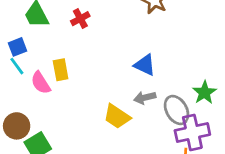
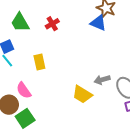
blue triangle: (145, 65) -> (98, 23), moved
pink semicircle: (41, 83) -> (24, 90), moved

